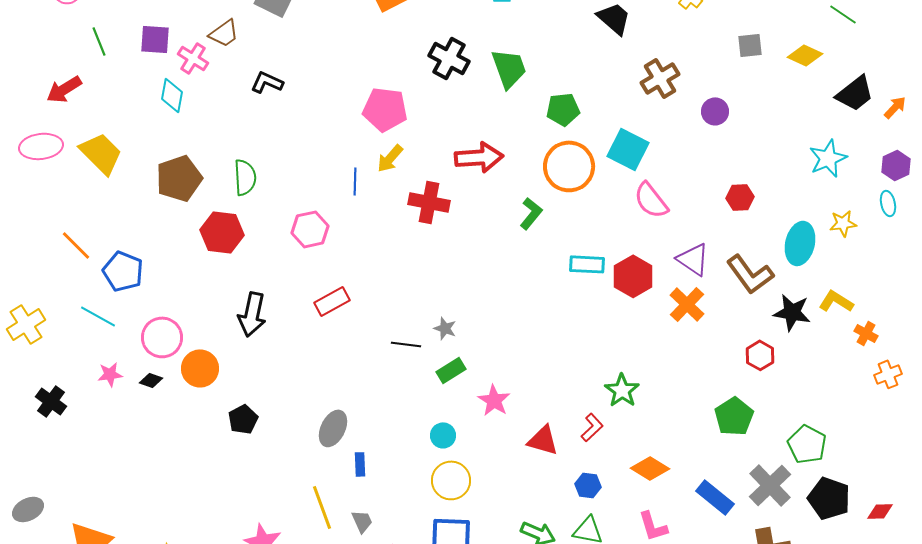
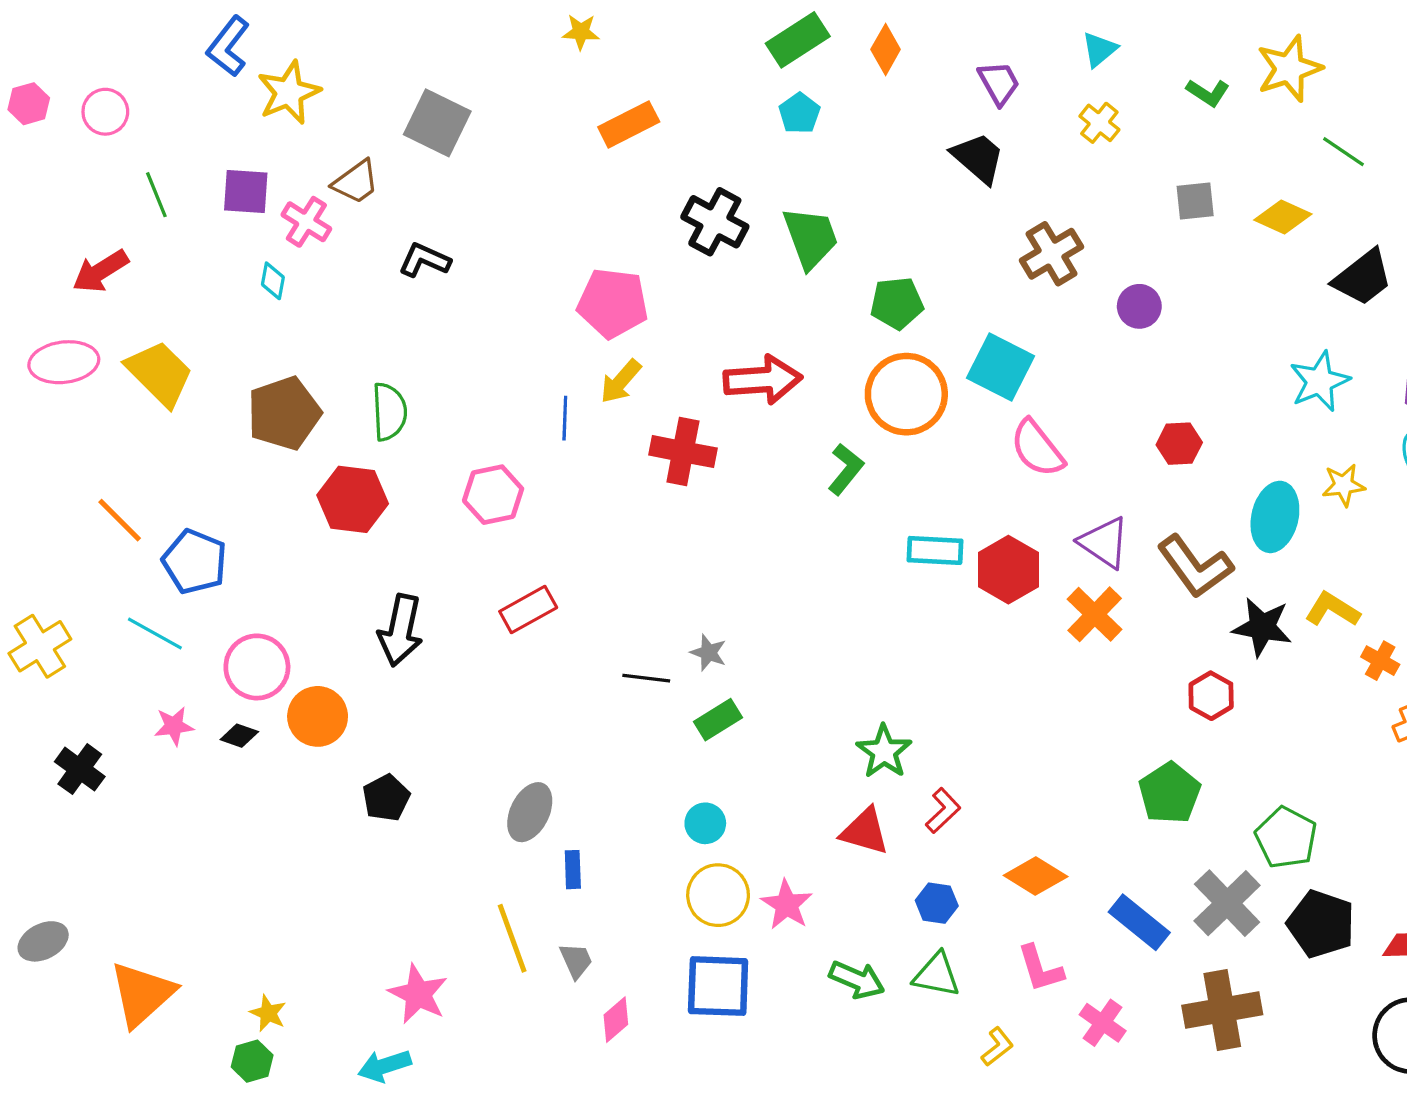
cyan diamond: (172, 95) -> (273, 281), size x0.7
green star: (622, 390) -> (884, 752), moved
pink star: (494, 400) -> (787, 905), moved

